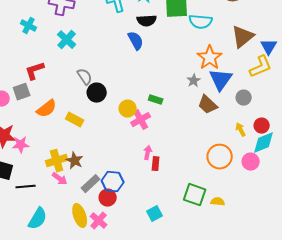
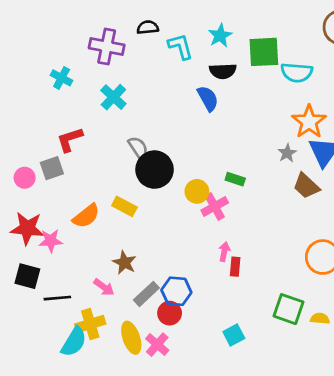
black circle: (97, 93) -> (155, 170), size x1.4
orange semicircle: (47, 109) -> (86, 216), moved
yellow cross: (57, 161) -> (90, 324), moved

